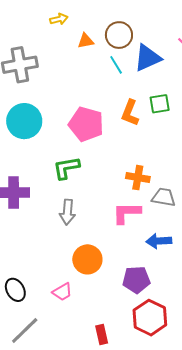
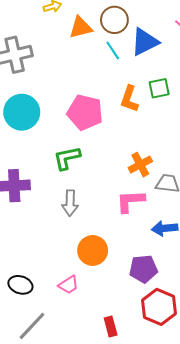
orange triangle: (86, 41) -> (81, 27), size x1.4
orange cross: (138, 178) -> (140, 165), turned -35
black ellipse: (15, 290) -> (20, 285), turned -40

